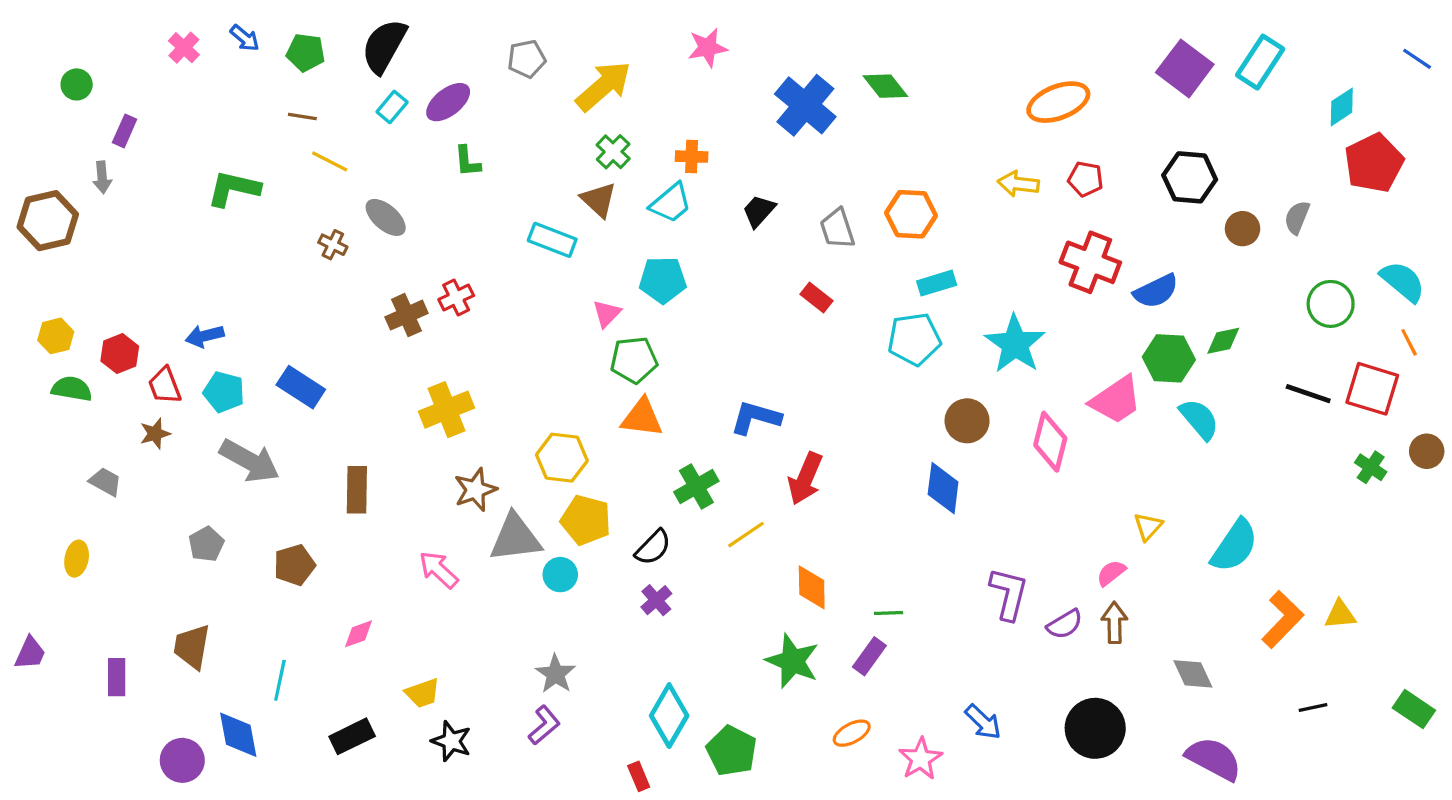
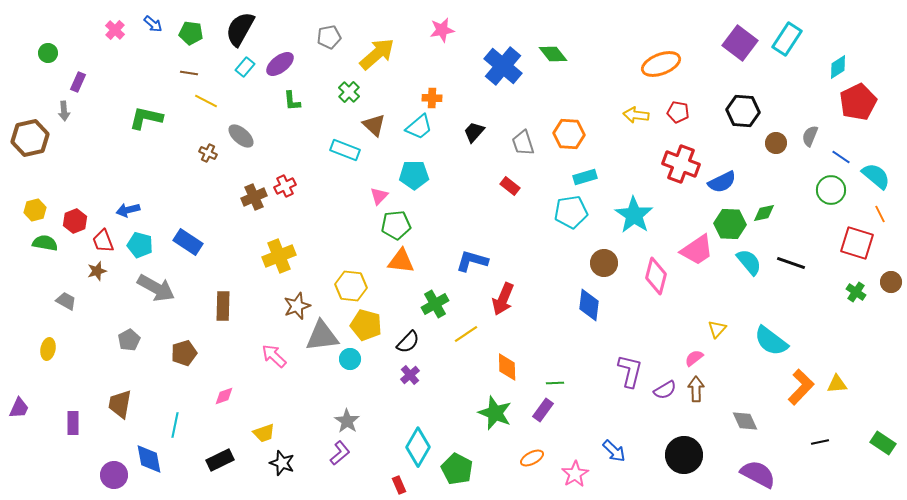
blue line: (1417, 59) -> (841, 157), moved
green cross: (613, 152) -> (349, 92), moved
black line: (1308, 394) -> (791, 263), moved
cyan semicircle: (1235, 546) -> (771, 341), turned 93

